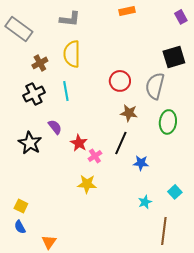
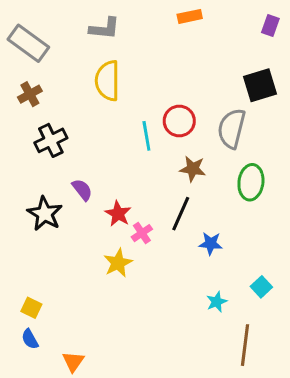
purple rectangle: (181, 17) -> (270, 25), turned 48
brown cross: (40, 63) -> (30, 94), moved
cyan line: (66, 91) -> (146, 136), moved
yellow star: (87, 184) -> (118, 263), moved, turned -30

